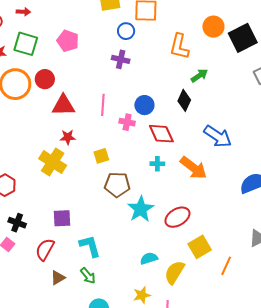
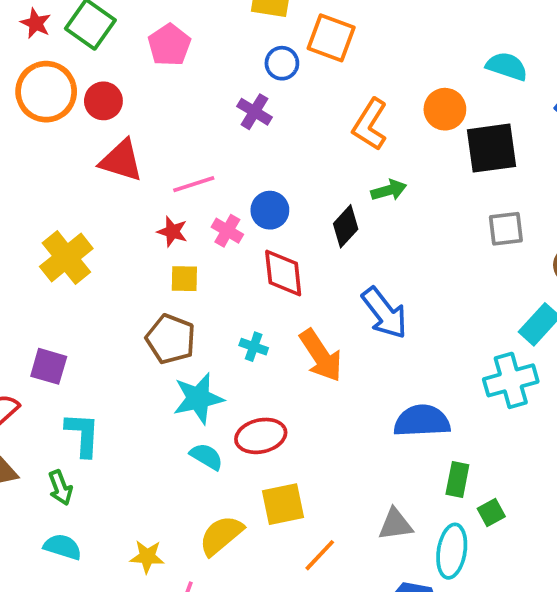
pink line: (103, 105) -> (194, 184), turned 50
red star: (68, 137) -> (172, 232), moved
yellow square: (101, 156) -> (184, 279), moved
cyan cross: (157, 164) -> (254, 347), moved
cyan semicircle: (149, 258) -> (206, 457), moved, turned 30

